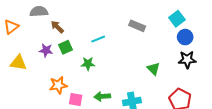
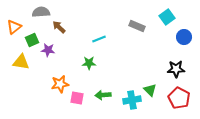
cyan square: (177, 19) -> (167, 17), moved
green square: (65, 47) -> (32, 40), moved
black star: (187, 60) -> (176, 69), moved
green triangle: (153, 69) -> (150, 90), moved

